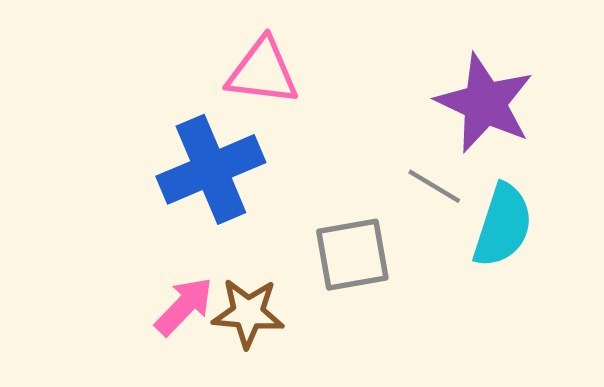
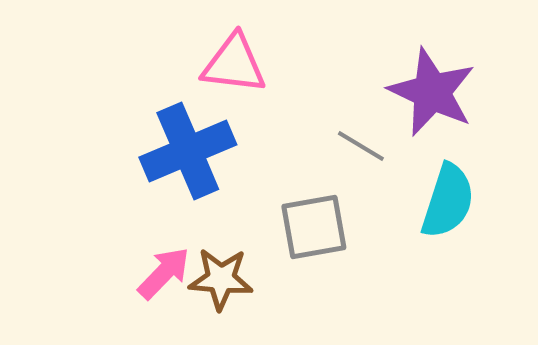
gray line: (434, 186) -> (361, 146), moved

